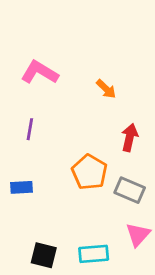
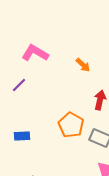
purple line: (30, 129) -> (19, 85), moved, turned 35

